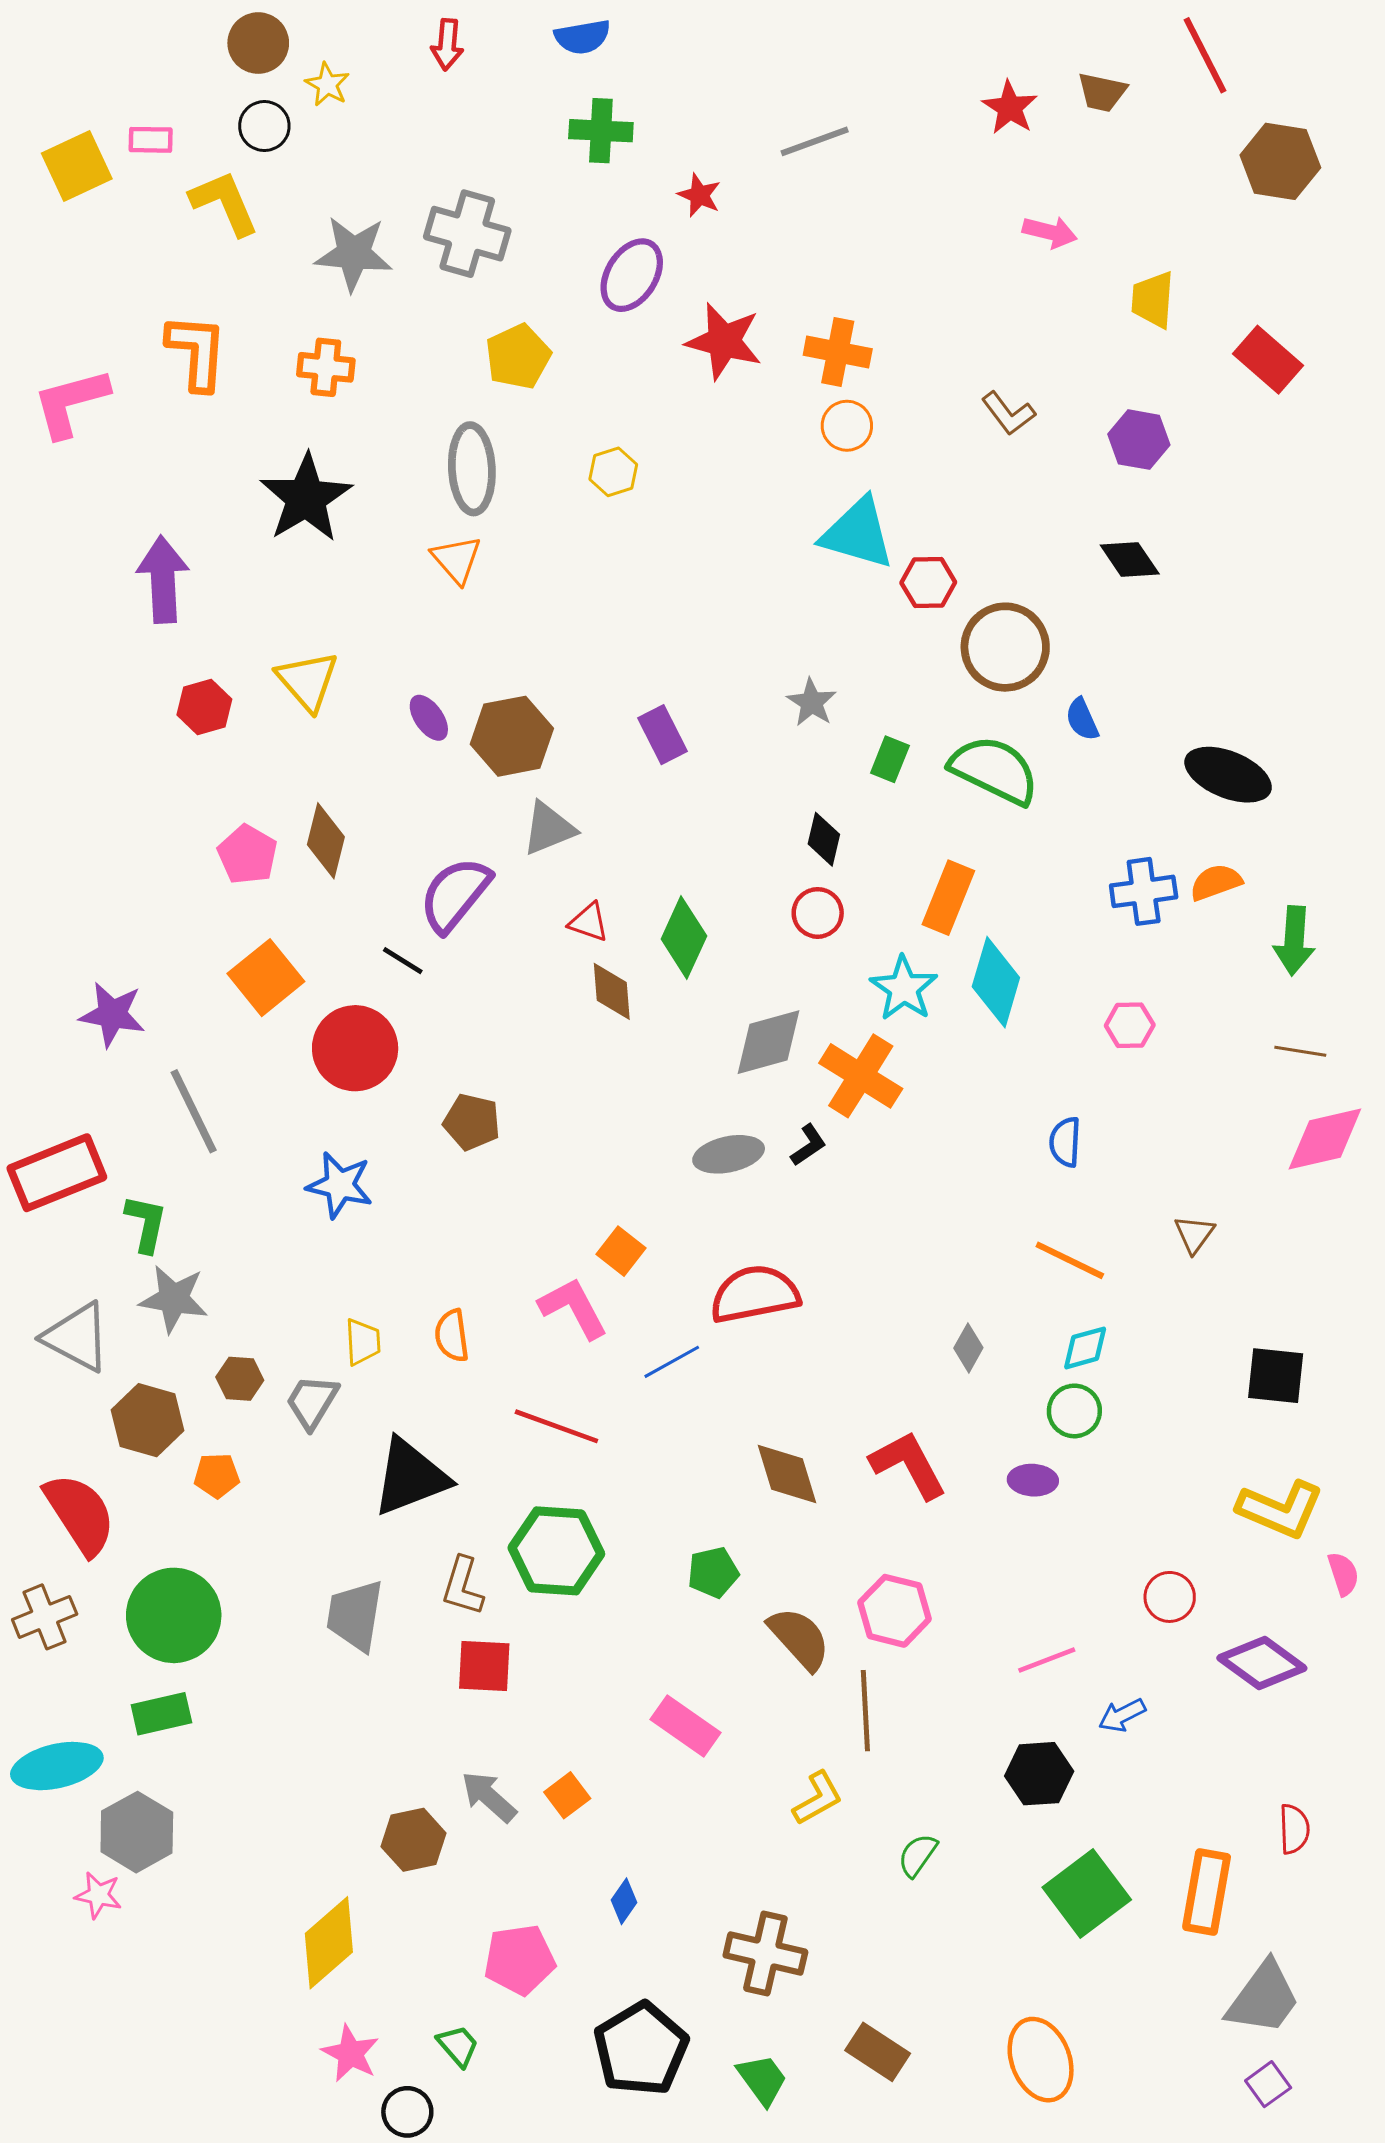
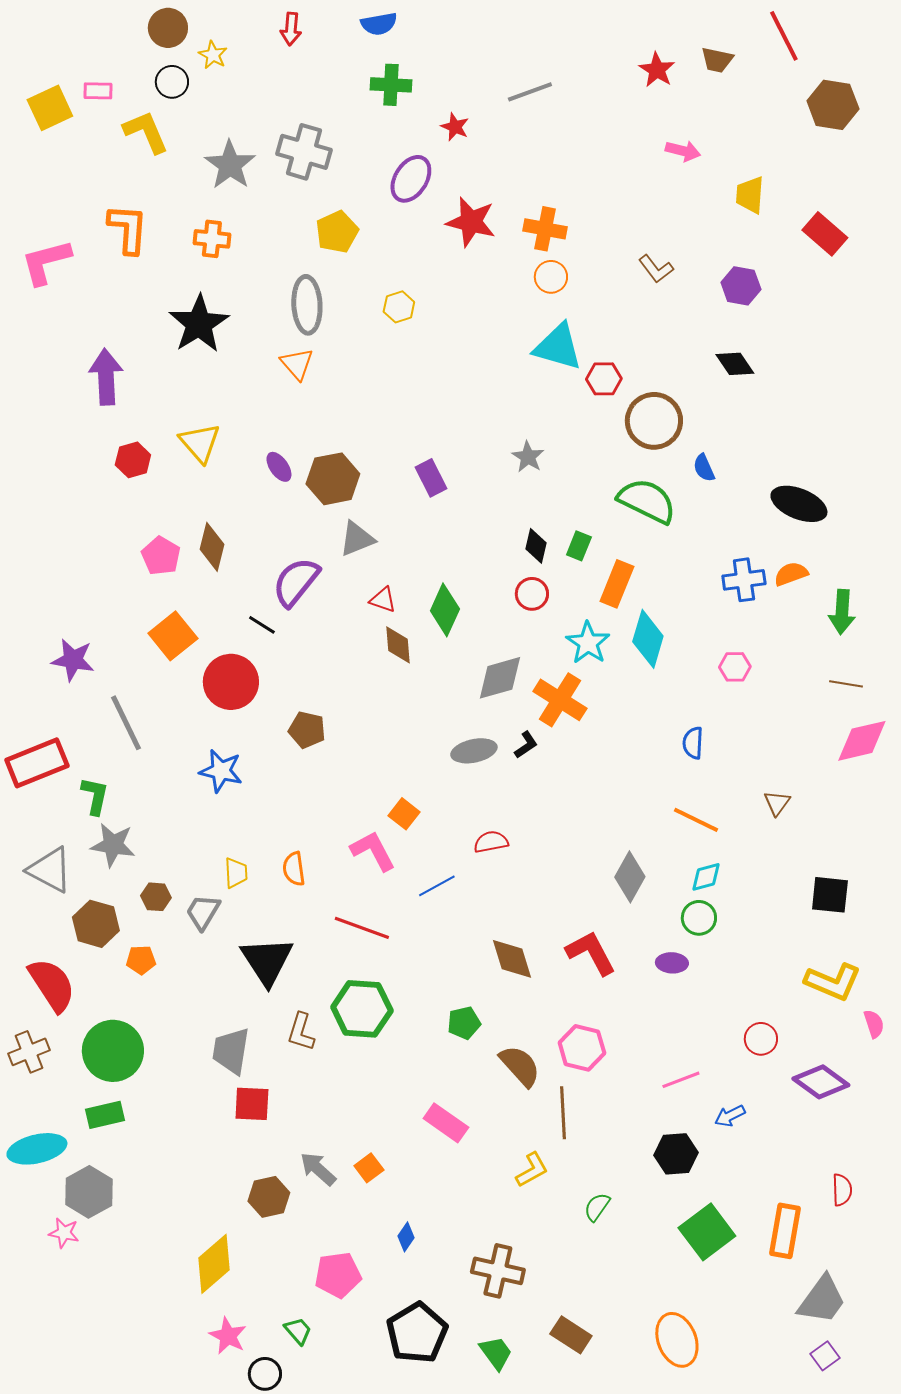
gray star: (354, 254) -> (230, 165), turned 30
green rectangle: (890, 759) -> (579, 546), moved
red semicircle: (755, 1294) -> (491, 842), size x0.6
gray diamond: (968, 1348) -> (630, 877), size x1.6
black triangle: (410, 1477) -> (267, 961), turned -42
red square: (484, 1666) -> (252, 1104), moved

